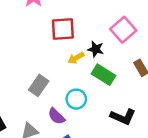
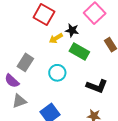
red square: (63, 29) -> (44, 15), turned 35
purple semicircle: (56, 116) -> (12, 81), moved

